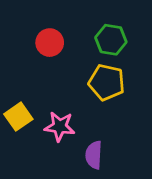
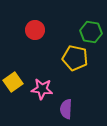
green hexagon: (111, 40) -> (91, 32), moved

